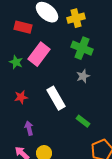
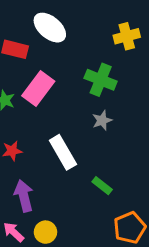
yellow cross: (76, 18) -> (127, 36), moved
purple arrow: (29, 128) -> (24, 196), size x1.5

